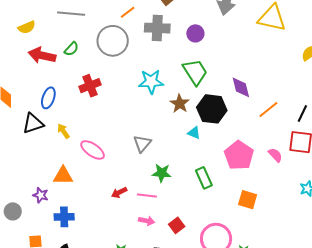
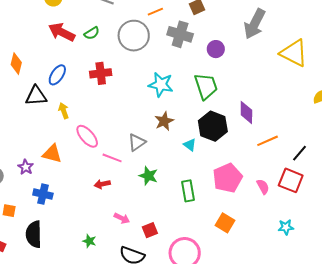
brown star: (180, 104) -> (164, 121), moved
pink line: (147, 195) -> (112, 158), moved

